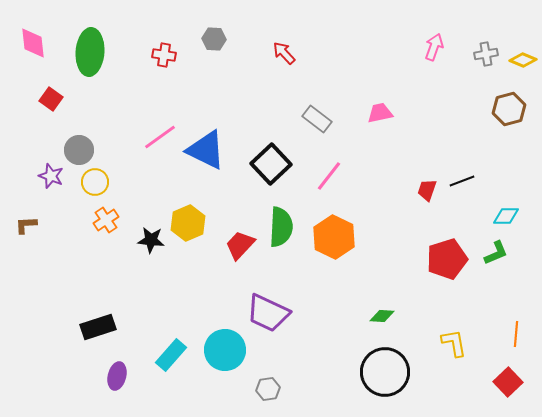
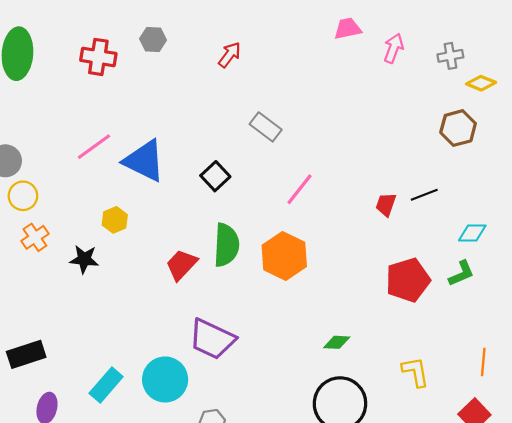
red arrow: (284, 53) -> (230, 55), turned 80
red cross: (164, 55) -> (98, 57), size x1.4
yellow diamond: (523, 60) -> (481, 83), moved
brown hexagon: (509, 109) -> (458, 128), moved
pink trapezoid: (380, 113) -> (348, 29), moved
black square: (271, 164) -> (215, 176), size x0.7
pink line: (329, 176) -> (300, 189), moved
yellow hexagon: (188, 223) -> (115, 220), moved, size x0.7

